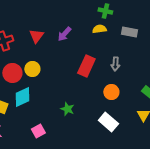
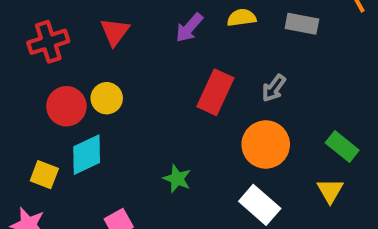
purple arrow: (64, 34) -> (189, 28), moved
gray arrow: (115, 64) -> (274, 88), turned 32
orange circle: (111, 92) -> (266, 144), size x1.5

